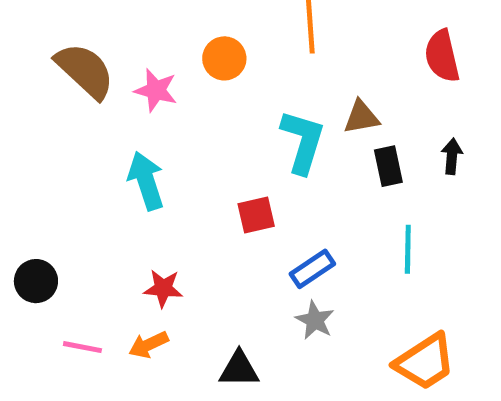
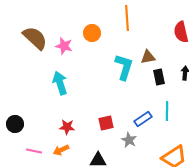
red square: (256, 215) -> (106, 123), moved
blue rectangle: (312, 269) -> (143, 119), moved

